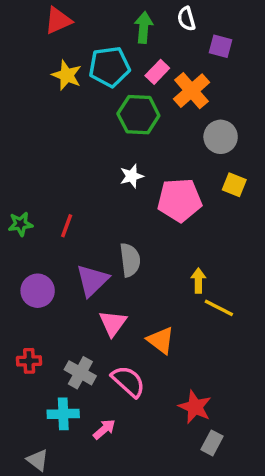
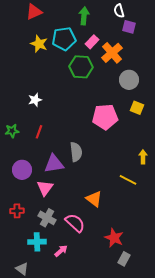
white semicircle: (186, 19) -> (119, 11), moved
white star: (132, 176) -> (35, 100), moved
purple triangle: (92, 280) -> (54, 164), turned 35
yellow arrow: (198, 280) -> (143, 157), moved
pink triangle: (113, 323) -> (45, 188), moved

